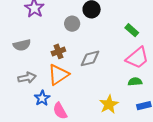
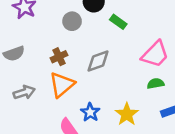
green rectangle: (132, 30) -> (118, 22), moved
blue star: (42, 98) -> (90, 112), moved

